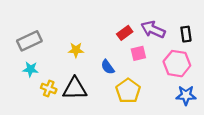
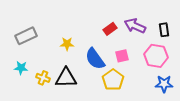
pink square: (138, 53) -> (122, 56), moved
blue semicircle: (108, 67) -> (95, 59), size x1.6
cyan star: (31, 69) -> (21, 68), moved

